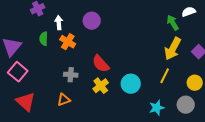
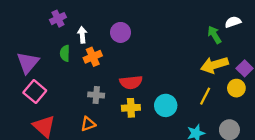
orange cross: (68, 42) -> (93, 57), turned 35
yellow arrow: (173, 49) -> (214, 65), turned 45
red semicircle: (101, 64) -> (131, 82), turned -54
yellow circle: (195, 83) -> (236, 88), moved
yellow cross: (101, 86) -> (131, 108), turned 35

